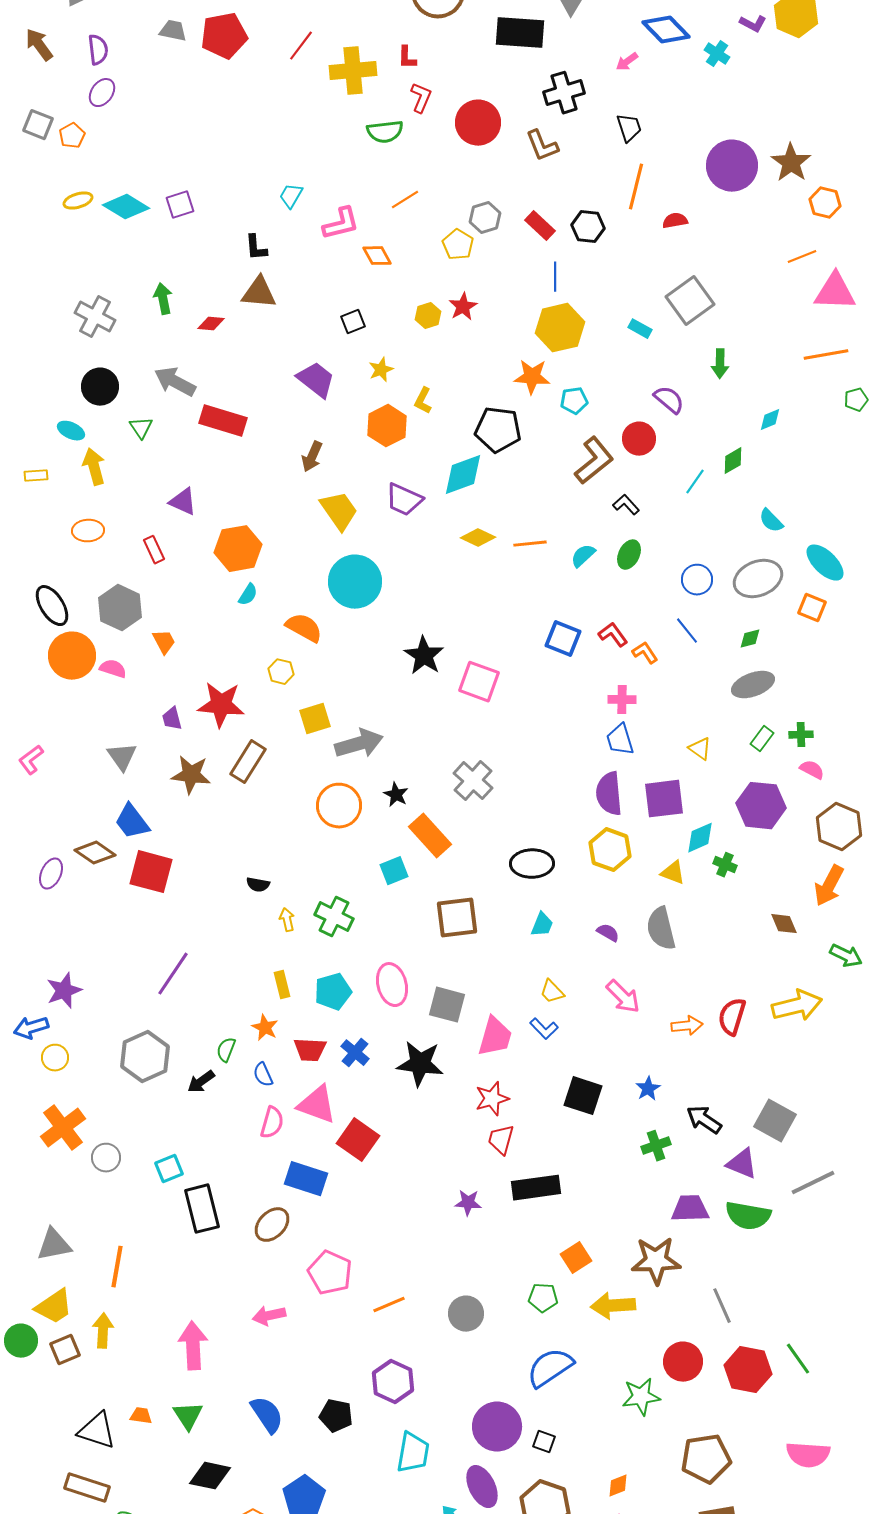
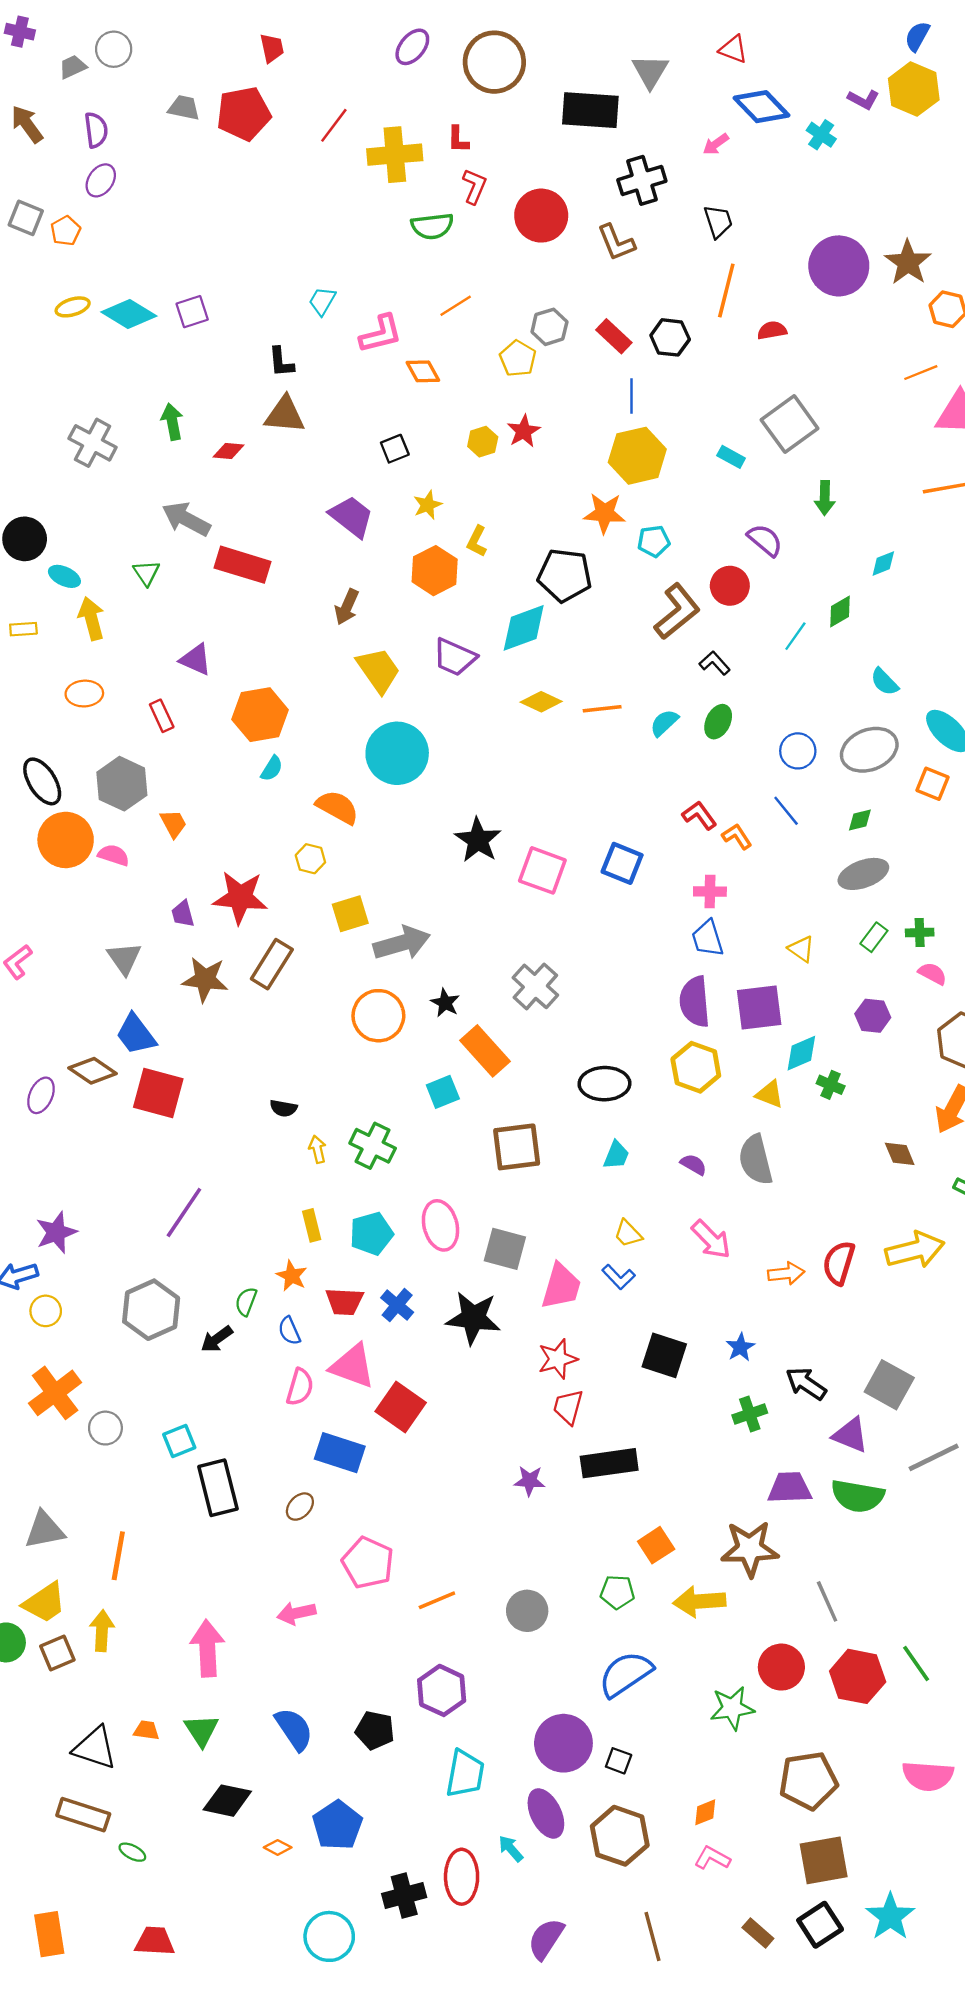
black circle: (100, 387) -> (25, 539), moved
blue square: (563, 639) -> (622, 863), moved
purple hexagon: (761, 806) -> (873, 1016), size x0.6
brown ellipse: (272, 1225) -> (300, 1507), size x0.7

